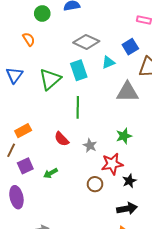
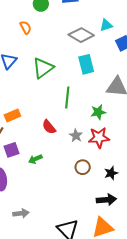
cyan triangle: (108, 62) -> (106, 25), moved
cyan rectangle: (79, 70) -> (86, 64), moved
green star: (124, 136) -> (98, 112), moved
red star: (112, 164) -> (99, 138), moved
brown circle: (95, 184) -> (83, 167), moved

